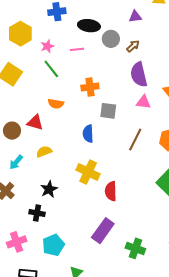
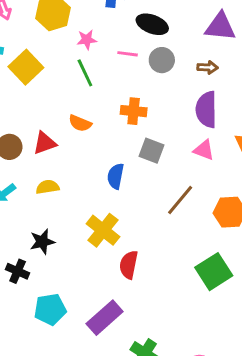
purple triangle: (135, 17) -> (220, 27), size x1.6
gray circle: (111, 39) -> (162, 60), moved
brown arrow: (133, 46) -> (208, 67), turned 32
red triangle: (35, 122) -> (45, 143), turned -48
cyan pentagon: (53, 245) -> (50, 309), moved

